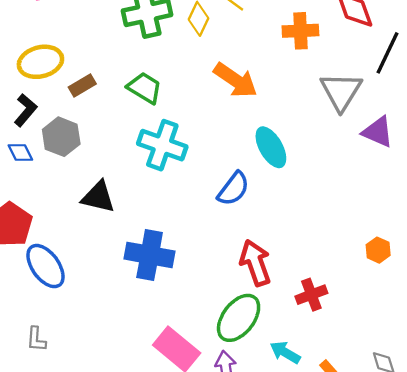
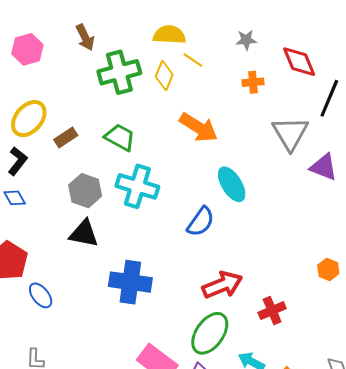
orange cross: (300, 31) -> (253, 82), size x0.7
yellow ellipse: (40, 62) -> (29, 119), turned -33
gray hexagon: (61, 137) -> (85, 191), moved
red arrow: (255, 263) -> (222, 285), turned 90
blue ellipse: (45, 266) -> (41, 295), size x0.7

